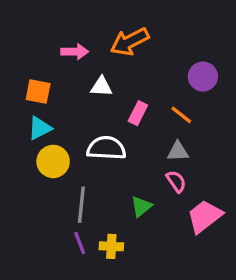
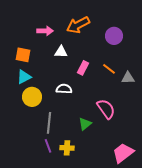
purple circle: (203, 77) -> (114, 36), moved
white semicircle: (106, 148) -> (64, 89), size x0.7
gray triangle: (178, 151) -> (128, 78), moved
pink semicircle: (176, 181) -> (106, 109), size x1.5
pink trapezoid: (205, 216) -> (123, 153), moved

